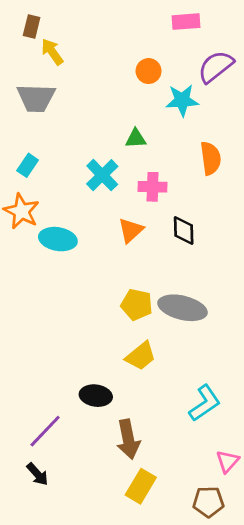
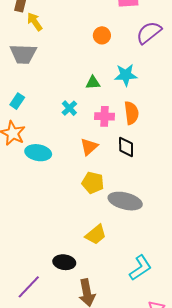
cyan star: (182, 100) -> (126, 75), moved
orange semicircle: (211, 158) -> (131, 113), moved
cyan cross: (102, 175) -> (69, 108), size x0.7
yellow pentagon: (137, 305) -> (93, 183), moved

